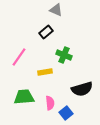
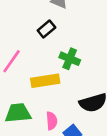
yellow rectangle: (45, 72) -> (45, 81), size x1.5

